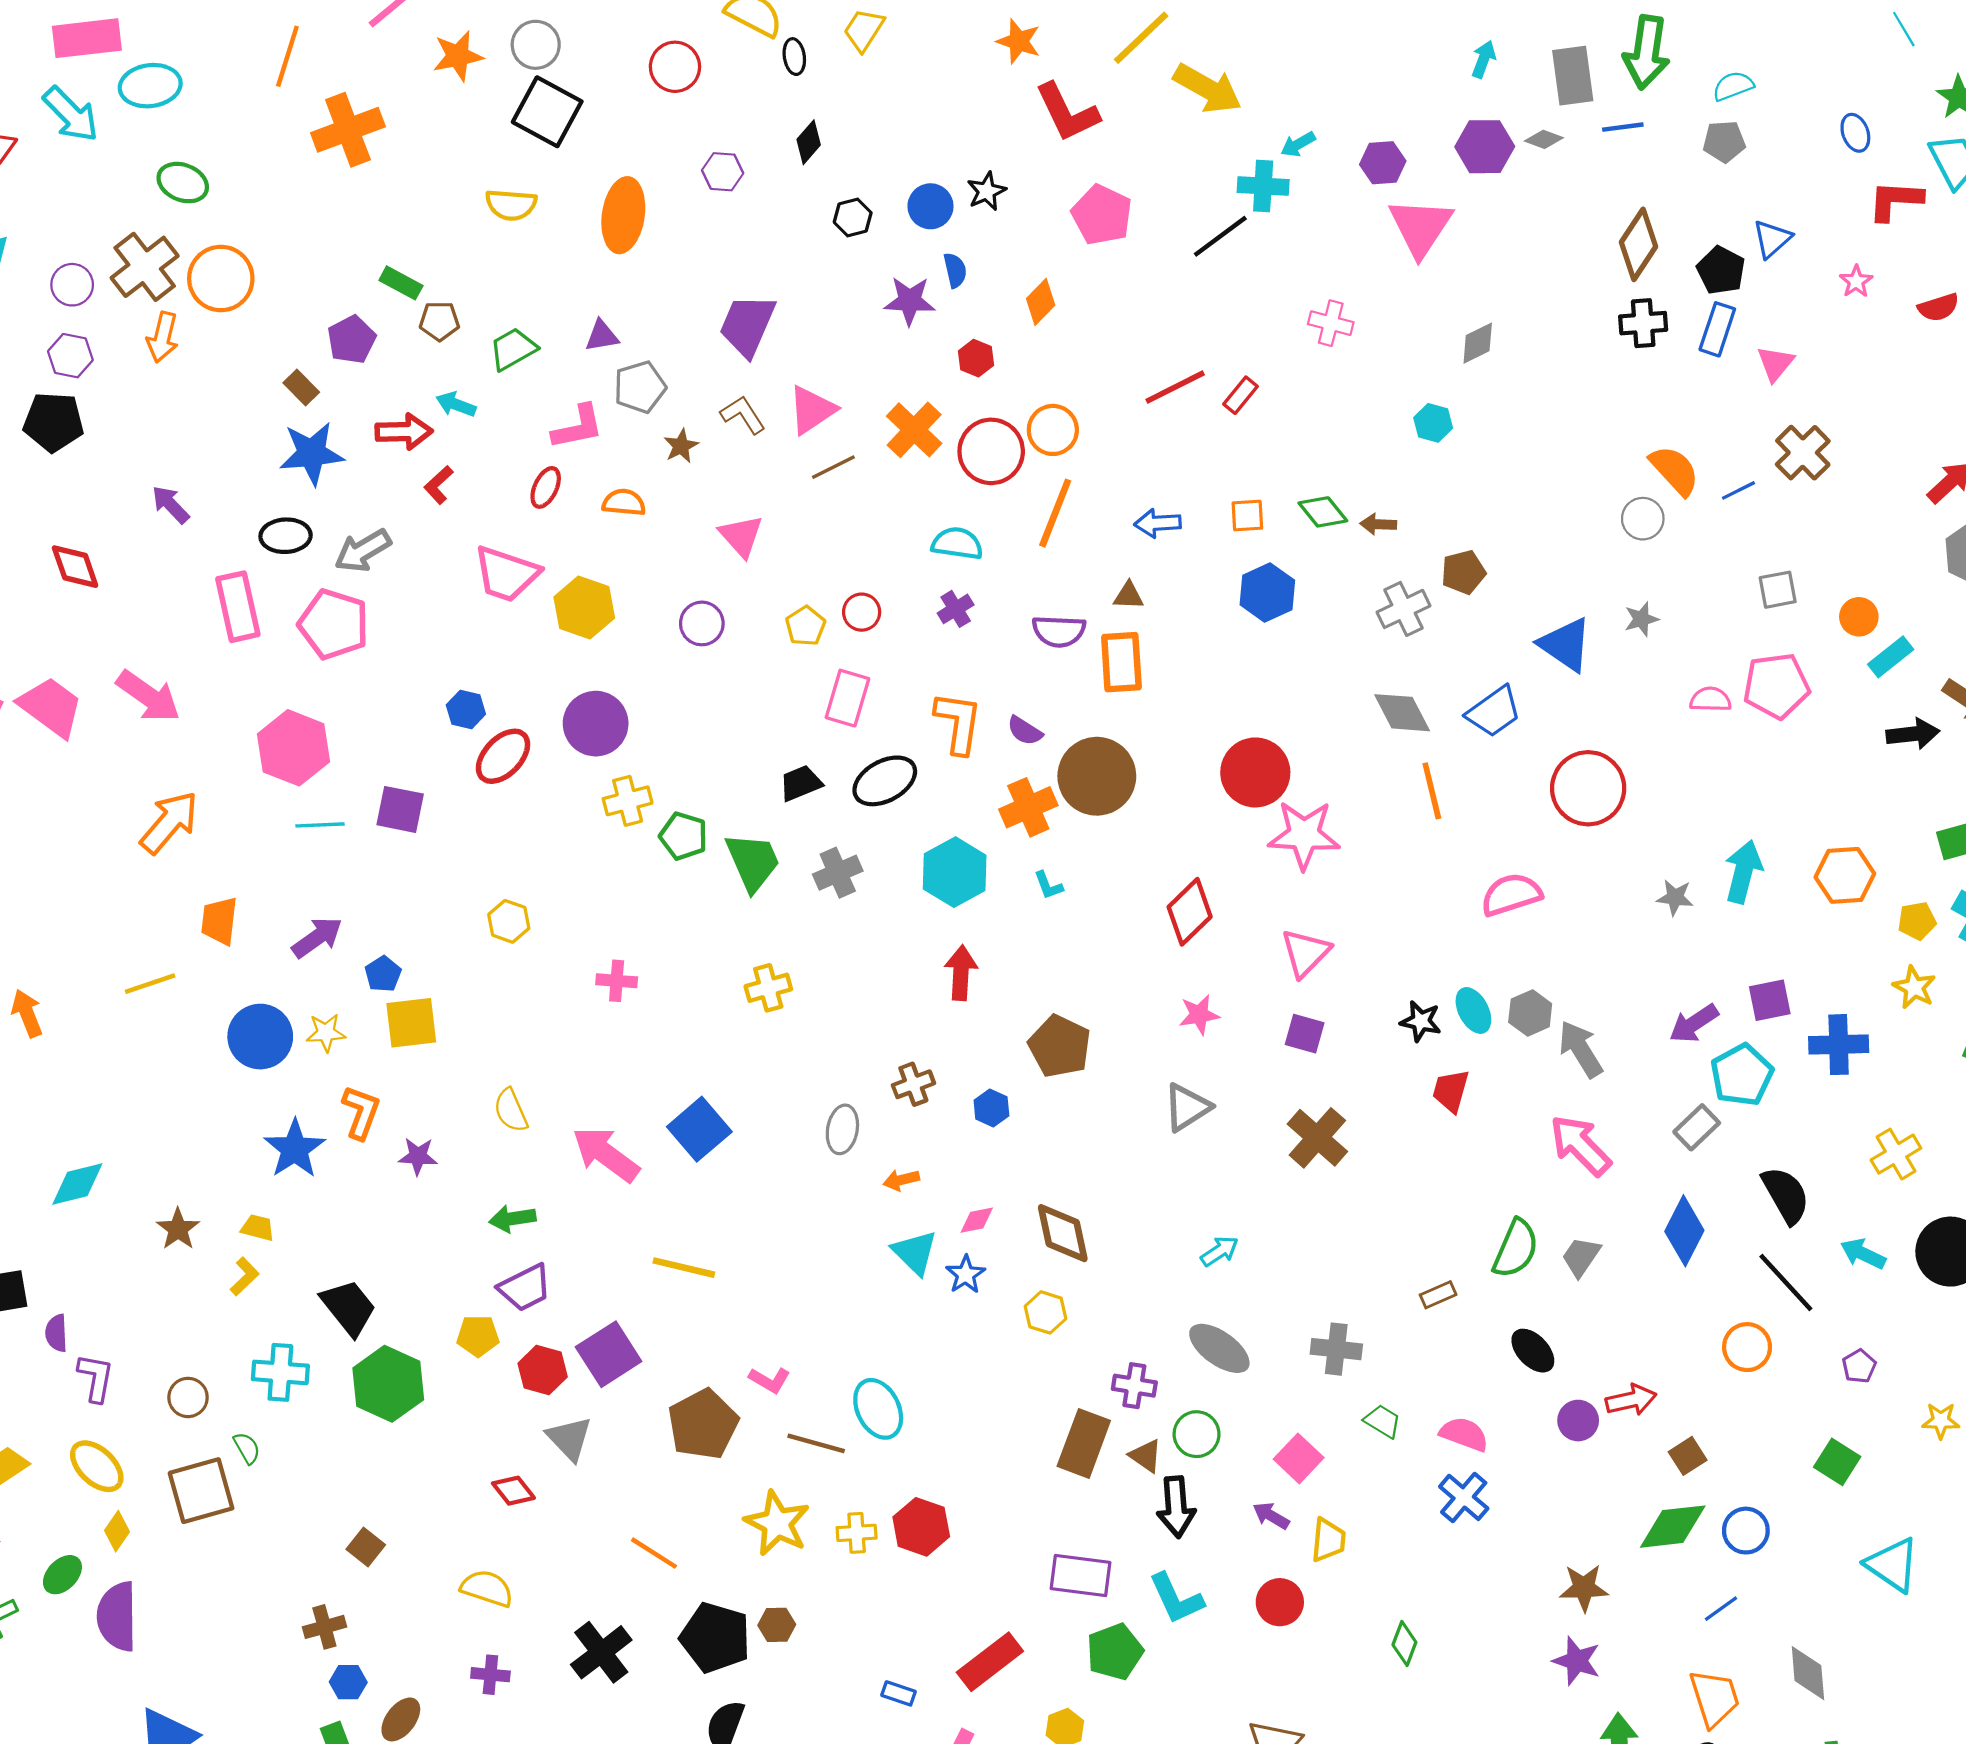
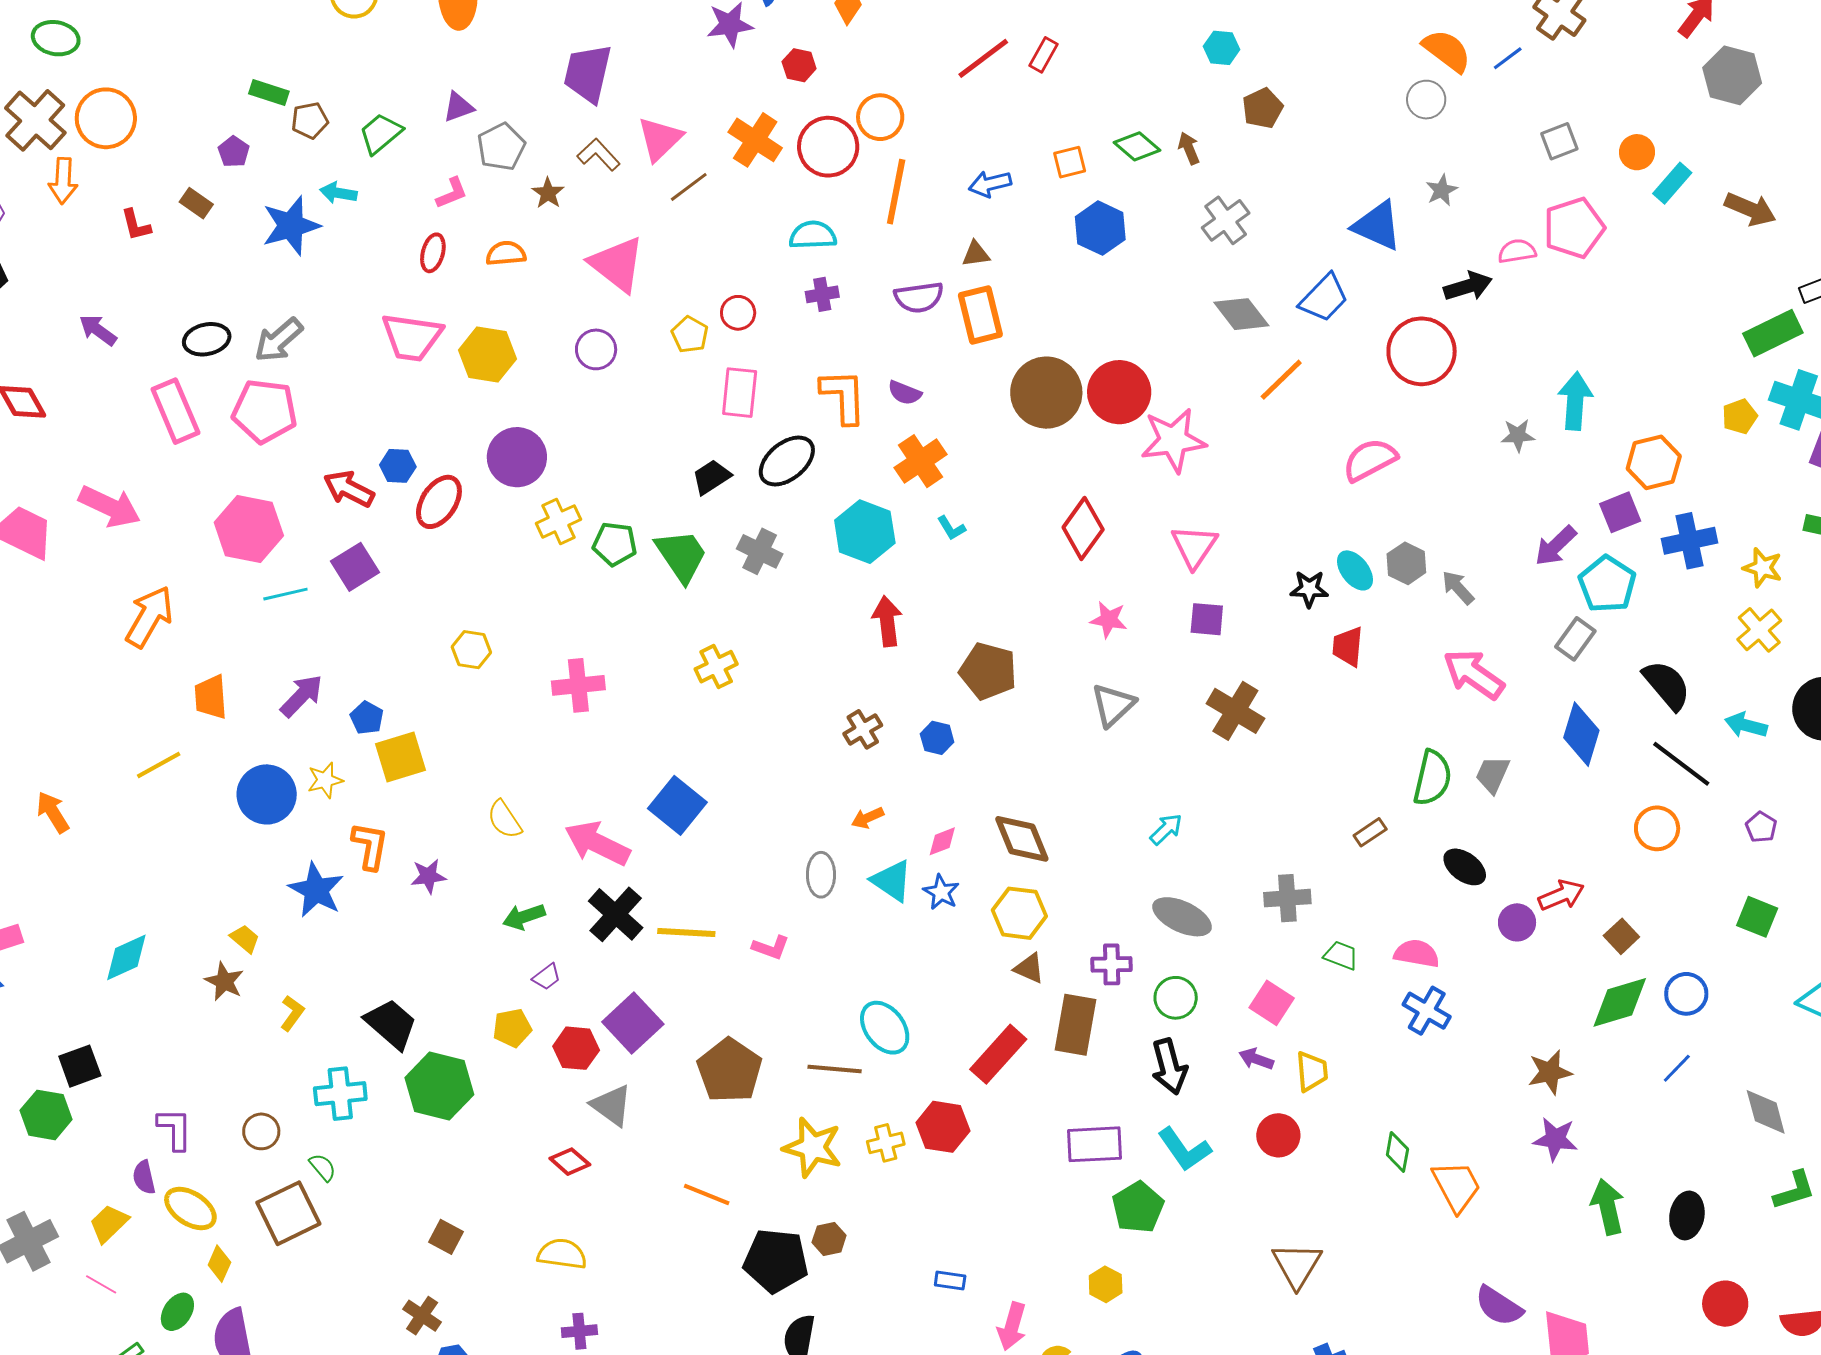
purple pentagon: (352, 340) -> (234, 152), size x0.7
pink L-shape: (578, 427) -> (452, 193), size x0.7
red arrow: (404, 432) -> (349, 489), moved, turned -141
blue star: (312, 453) -> (291, 226), moved
red L-shape: (439, 485) -> (136, 225), moved, turned -51
brown arrow: (1378, 524) -> (1189, 148), turned 76
pink triangle: (741, 536) -> (617, 264), size x1.4
brown pentagon: (1463, 572) -> (1263, 108), moved
purple cross: (956, 609) -> (822, 294), turned 32
black arrow: (1913, 734) -> (1468, 286), moved
brown circle: (1097, 776) -> (1046, 393), moved
orange line: (1432, 791) -> (1281, 380), turned 70
purple square: (400, 809) -> (355, 567), turned -33
gray cross: (838, 873) -> (760, 551), turned -30
orange hexagon: (1845, 875) -> (1654, 462), moved
pink cross: (617, 981) -> (578, 685), size x1.4
yellow star: (1914, 987) -> (1763, 568), moved
pink star: (1199, 1015) -> (1109, 620), turned 30
gray arrow: (1581, 1049) -> (1458, 588), size x0.7
gray ellipse: (842, 1129) -> (821, 875), moved
yellow trapezoid: (258, 1228) -> (245, 939), moved, turned 36
purple trapezoid: (525, 1288) -> (547, 977), size x0.6
yellow hexagon: (1045, 1312) -> (1019, 913), size x1.4
purple semicircle: (56, 1333) -> (144, 1177), moved
pink L-shape: (770, 1380) -> (771, 947), moved
brown triangle: (1146, 1456) -> (1029, 968), moved
brown cross: (324, 1627) -> (422, 1316), turned -30
black cross: (601, 1652) -> (616, 914), moved
red rectangle: (990, 1662) -> (998, 1054), moved
orange trapezoid: (1714, 1698) -> (1457, 1186), moved

